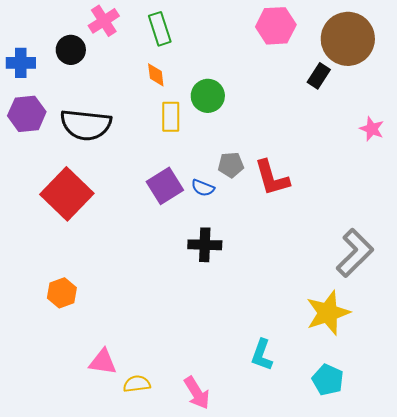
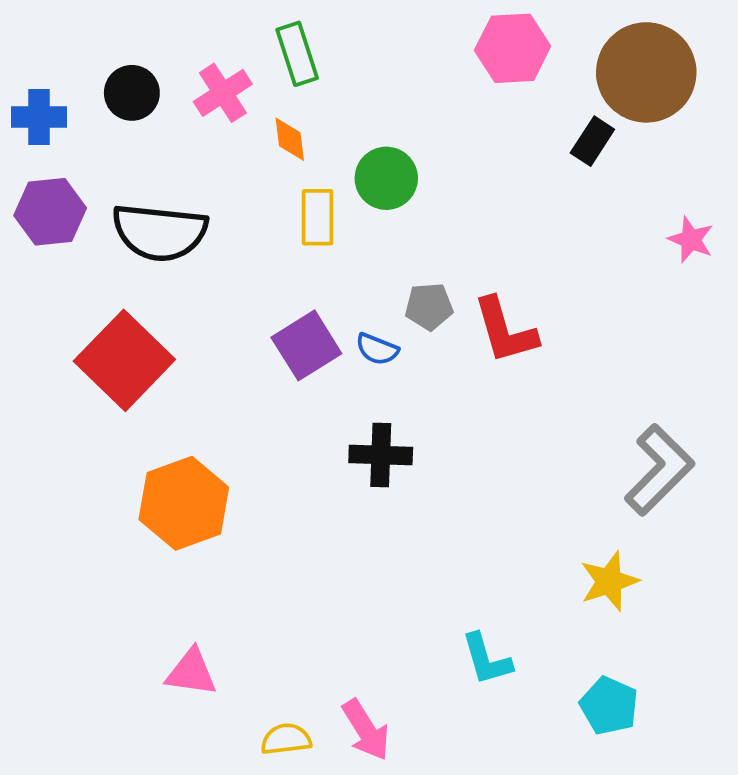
pink cross: (104, 21) -> (223, 93), moved
orange hexagon: (62, 293) -> (184, 503), moved, size x1.6
yellow star: (328, 313) -> (609, 581), size x0.7
cyan L-shape: (262, 355) -> (487, 659), turned -36
yellow semicircle: (137, 384) -> (286, 739), moved

